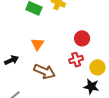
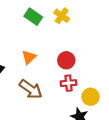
red circle: (82, 38) -> (66, 60), moved

